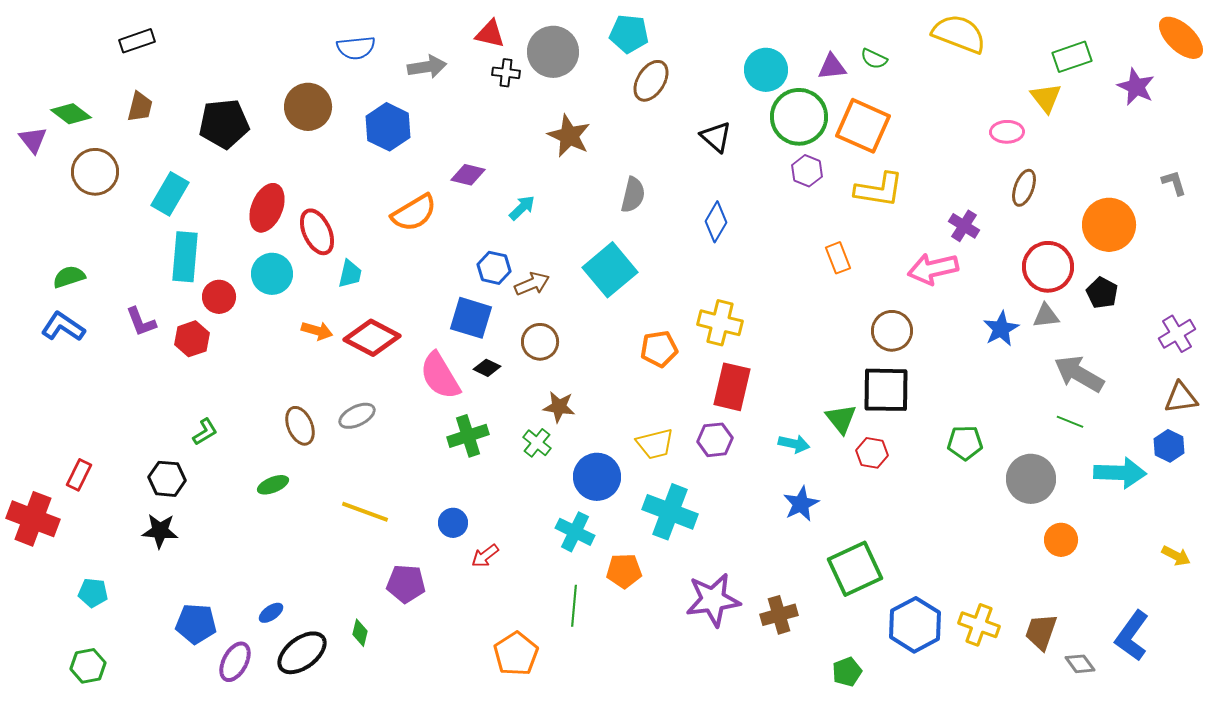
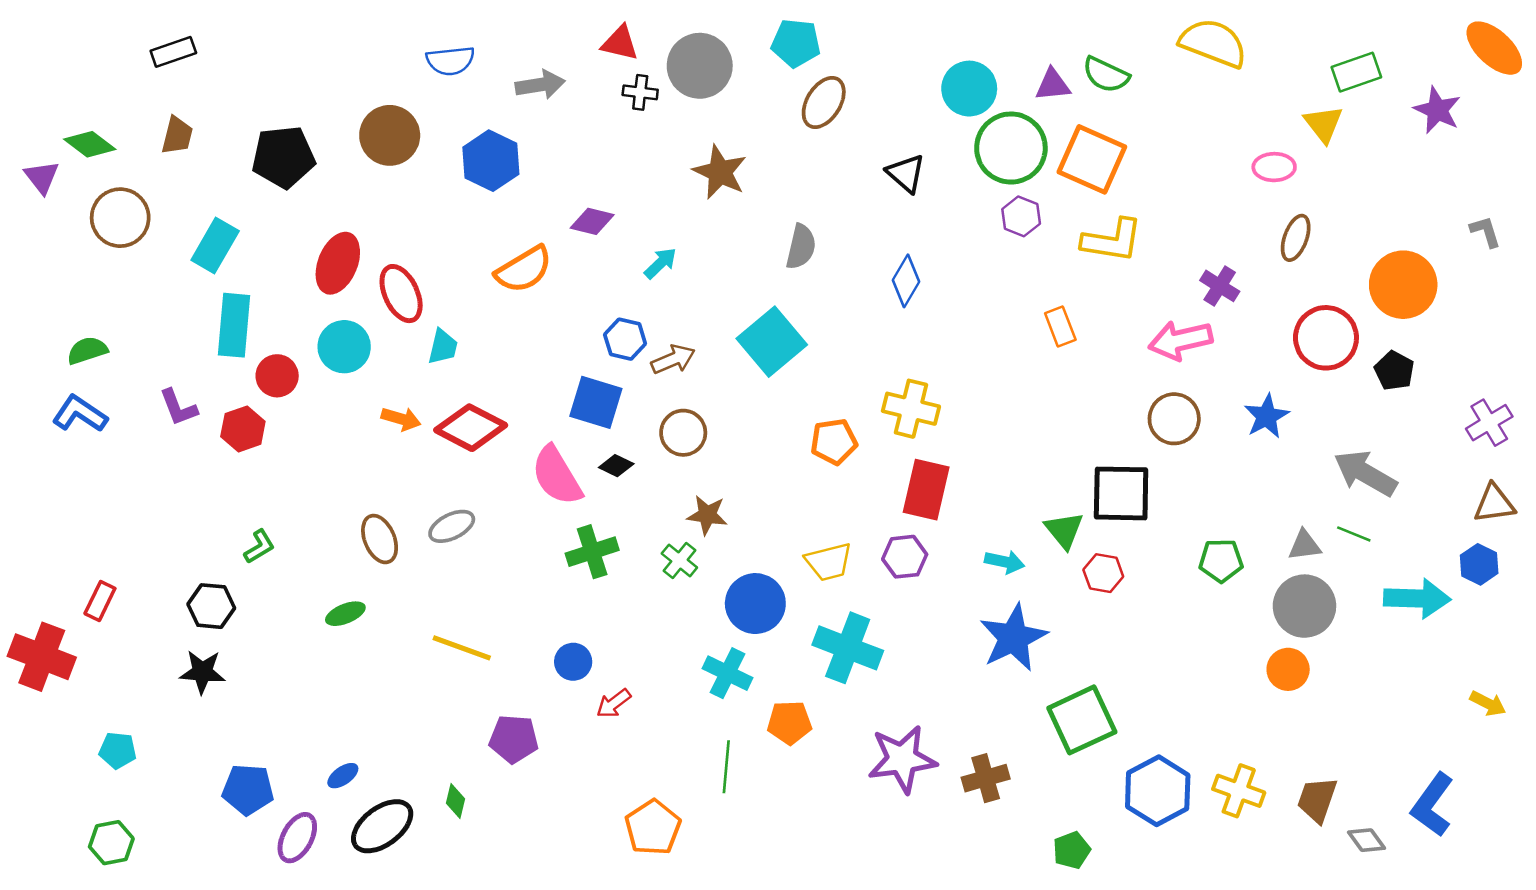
green semicircle: (874, 59) -> (1106, 75), size x1.4
gray triangle: (1046, 316) -> (1304, 545), moved
brown circle: (892, 331) -> (1174, 419), moved
blue star: (801, 504) -> (1013, 638), size x1.5
orange circle: (1061, 540) -> (1288, 669), moved

